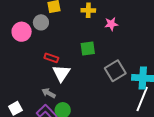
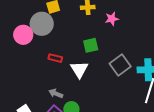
gray circle: (41, 22) -> (42, 24), size x1.5
white triangle: (61, 73) -> (79, 69), moved

